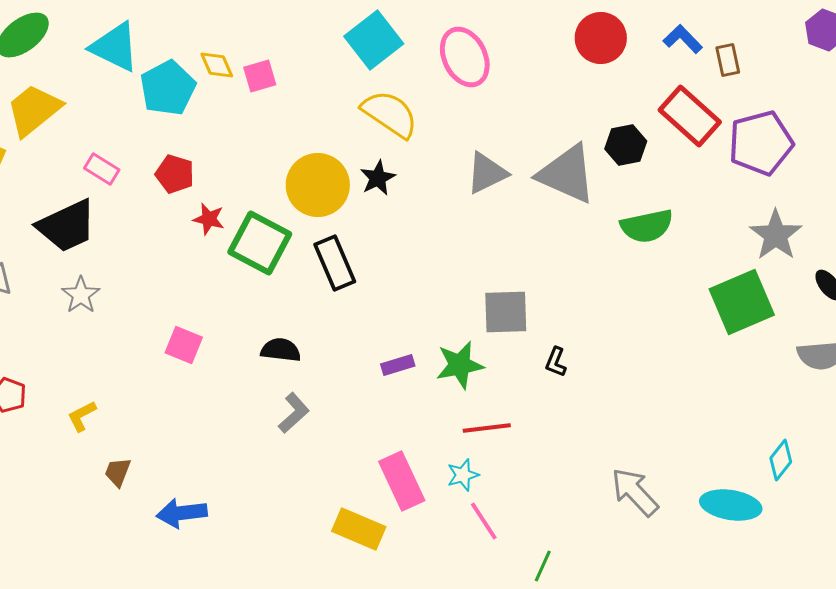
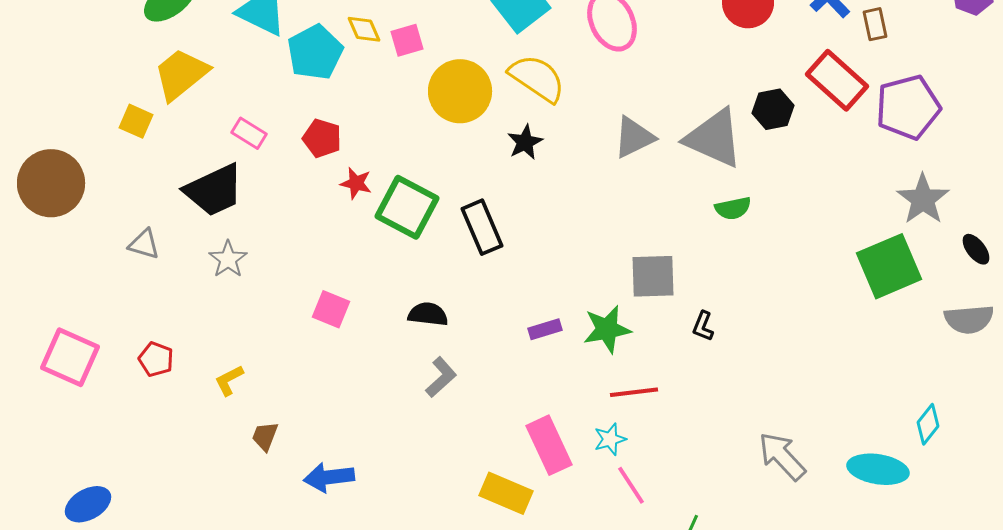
yellow circle: (318, 185) -> (460, 91), moved
green semicircle: (647, 226) -> (733, 208), moved, size x0.7

